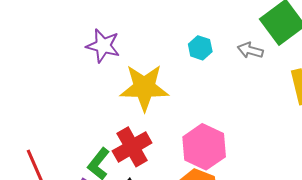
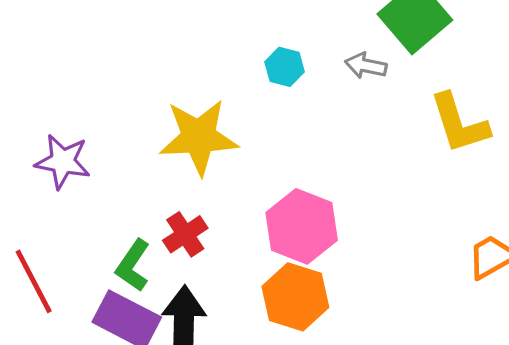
purple star: (103, 46) -> (63, 162), moved
red cross: (132, 147) -> (185, 234), size x0.7

